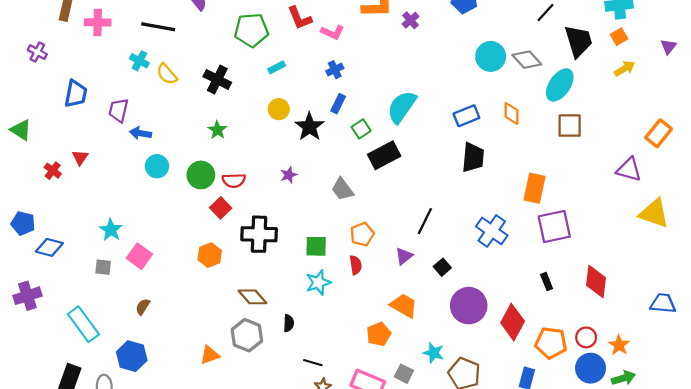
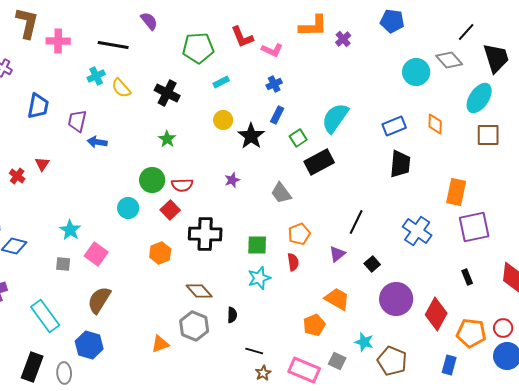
gray diamond: (527, 60) -> (449, 60), moved
cyan cross: (139, 61) -> (96, 76), turned 36
cyan circle: (157, 166) -> (128, 208), moved
brown semicircle: (143, 307) -> (99, 300), size x1.8

